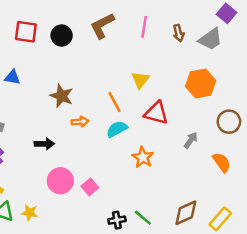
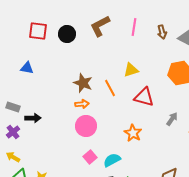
yellow triangle: (140, 80) -> (131, 70), turned 35
brown star: (62, 96) -> (83, 83), moved
cyan semicircle: (117, 129) -> (112, 160), moved
black arrow: (44, 144) -> (33, 118), moved
pink circle: (60, 181) -> (86, 126), moved

